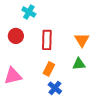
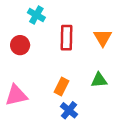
red rectangle: (47, 40) -> (66, 38), moved
orange triangle: (82, 40) -> (103, 38), moved

